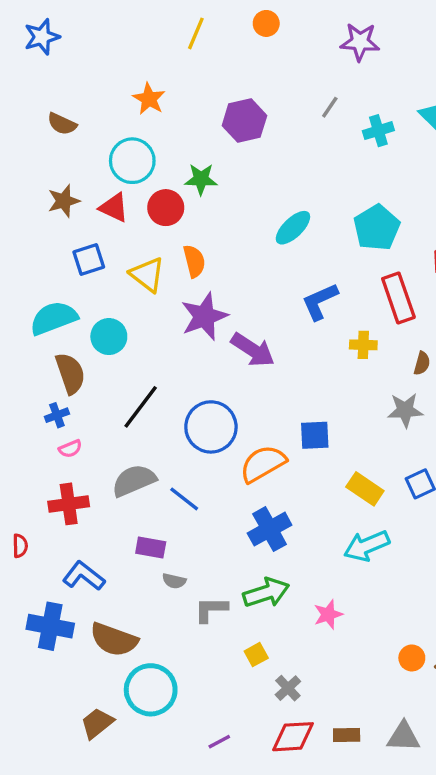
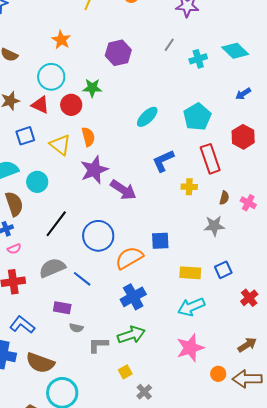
yellow rectangle: (365, 489) -> (190, 273), turned -30
pink star: (328, 614) -> (190, 348), moved, size x1.6

